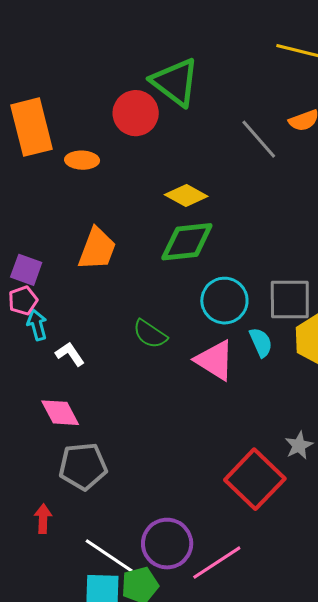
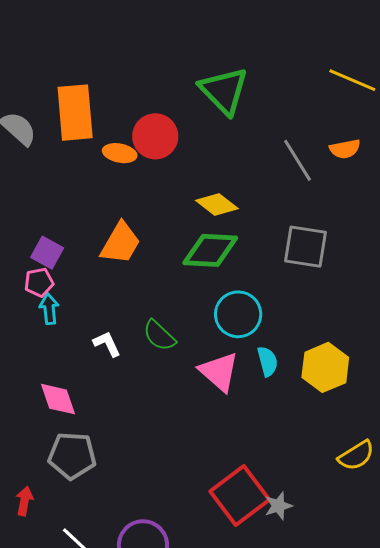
red circle: (136, 113) -> (155, 136), moved
gray square: (290, 299) -> (305, 247), moved
white L-shape: (70, 354) -> (107, 344), moved
gray star: (299, 445) -> (278, 506), moved

